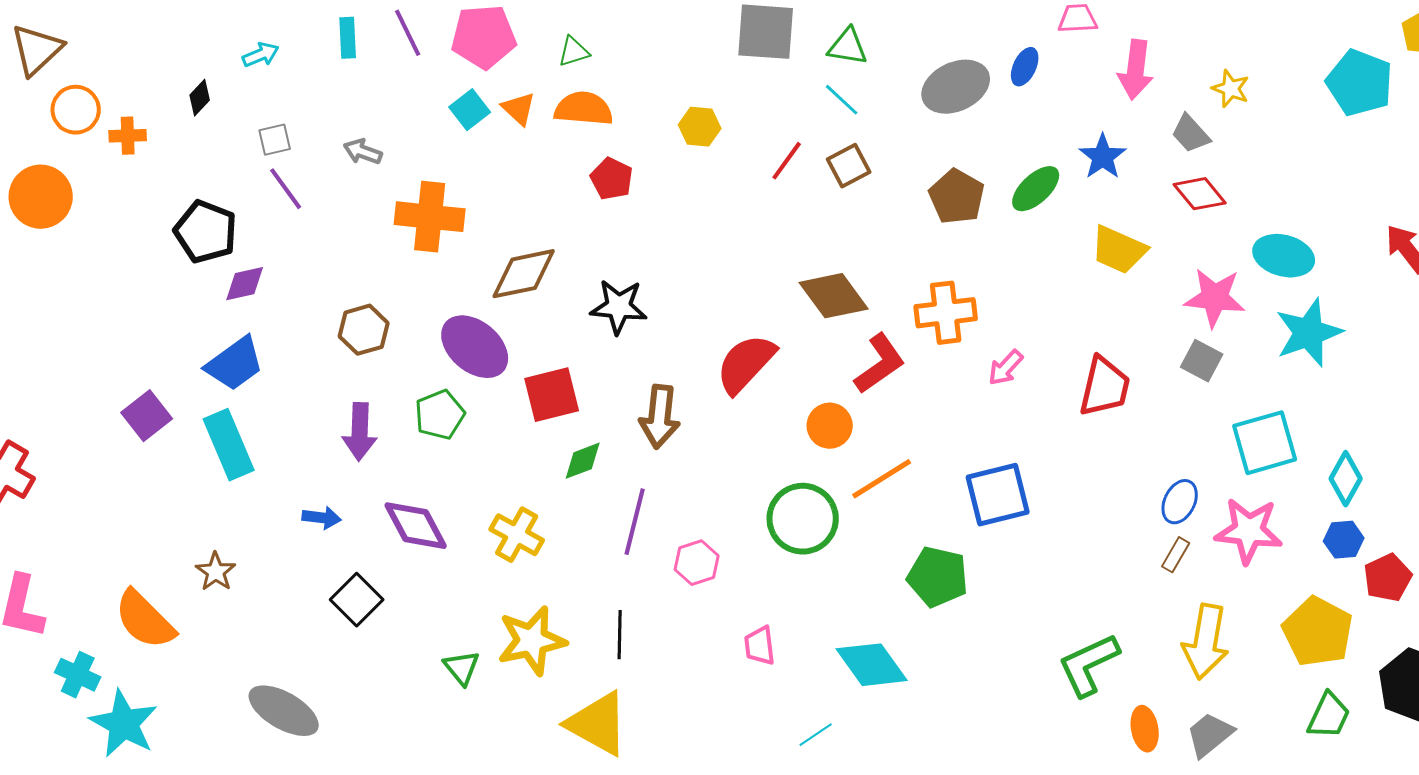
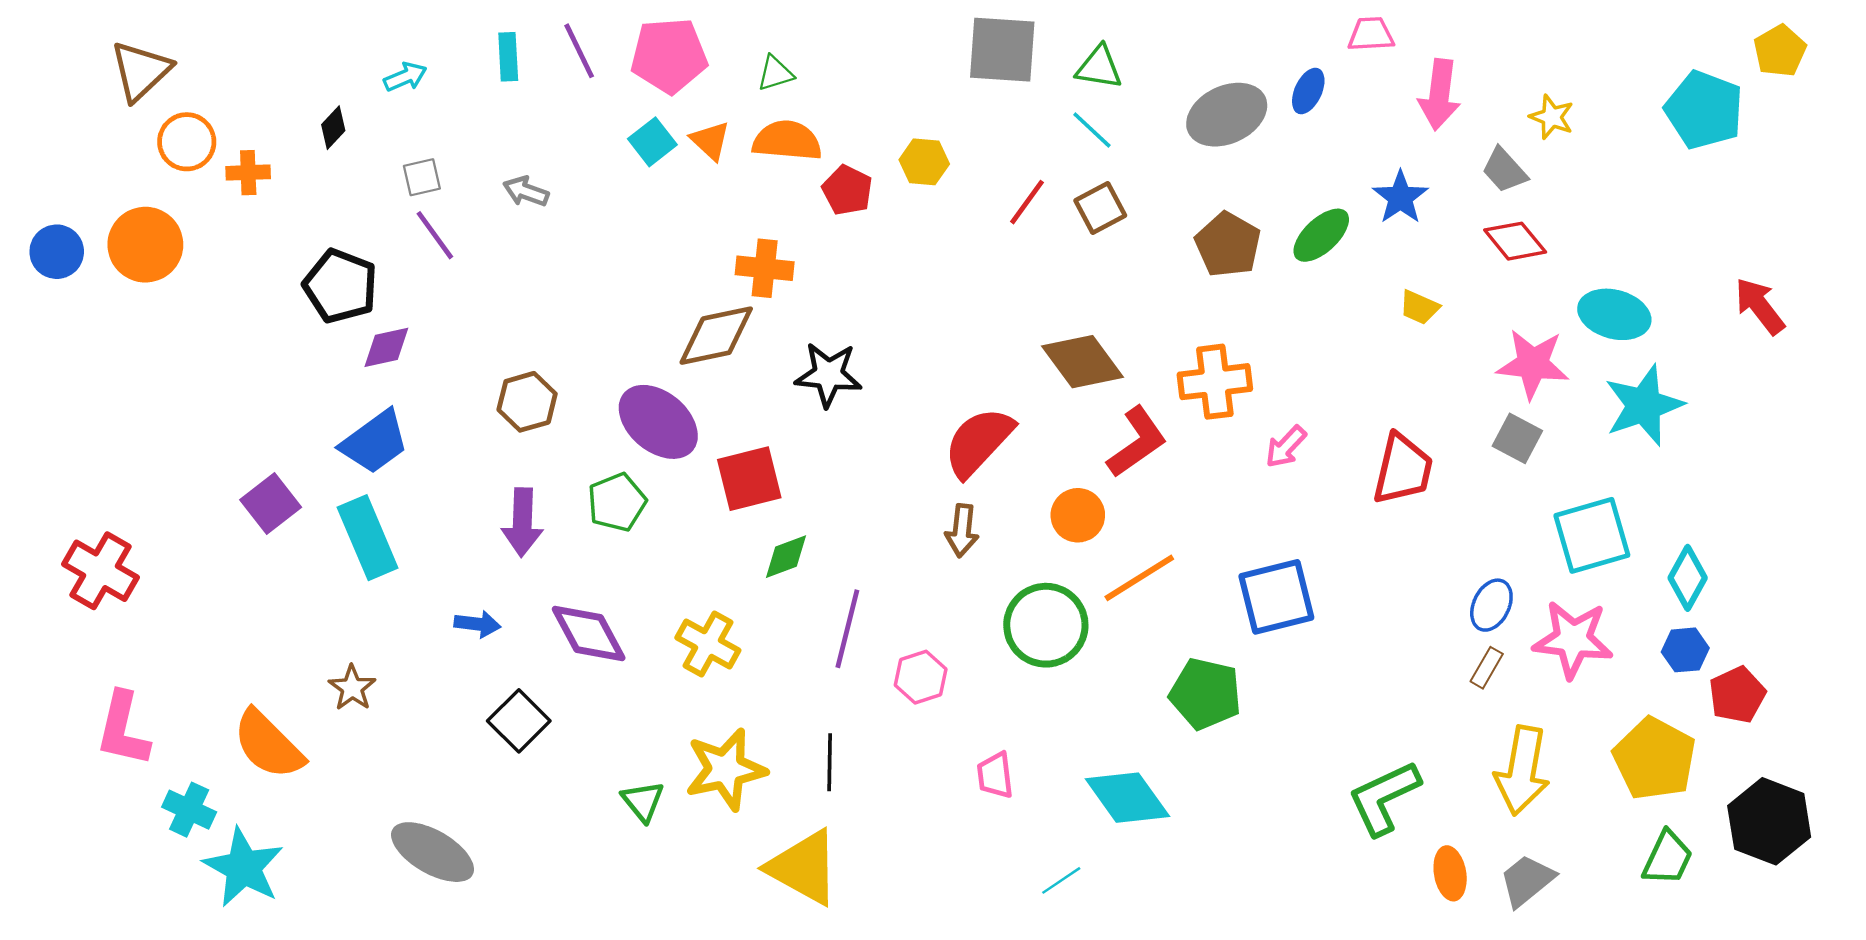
red pentagon: (612, 179) -> (847, 190), moved
orange cross: (430, 217) -> (765, 268), moved, size x0.7
yellow trapezoid: (1119, 250) -> (1419, 307), size x0.6
brown arrow: (660, 417) -> (962, 531), moved, size x0.7

